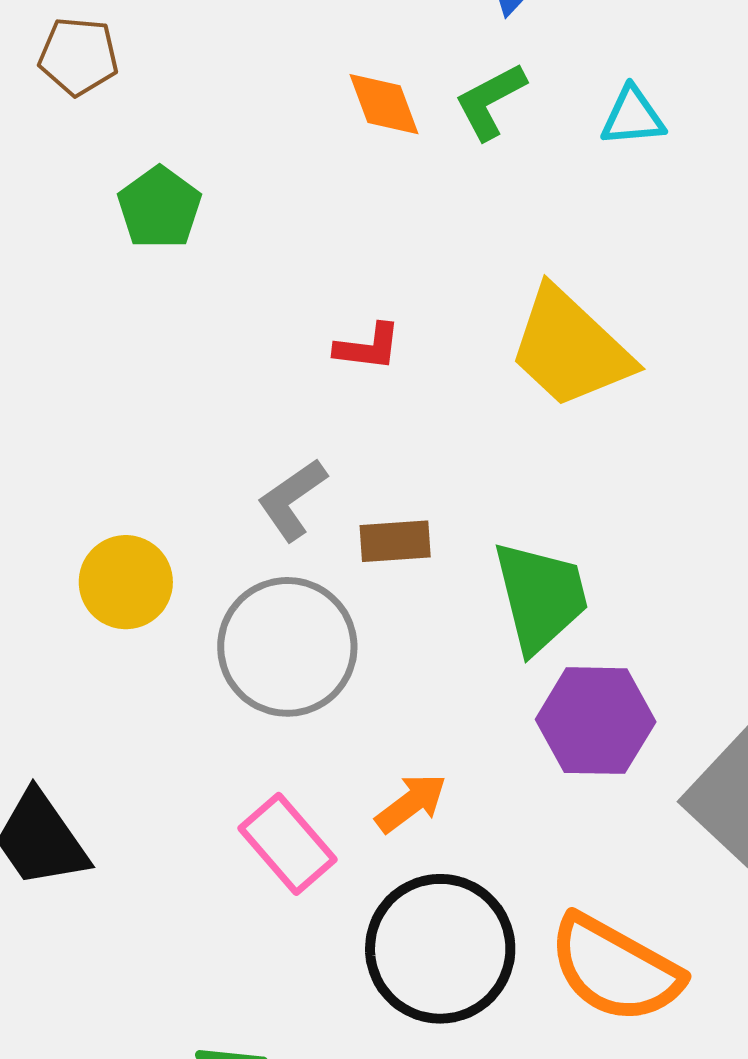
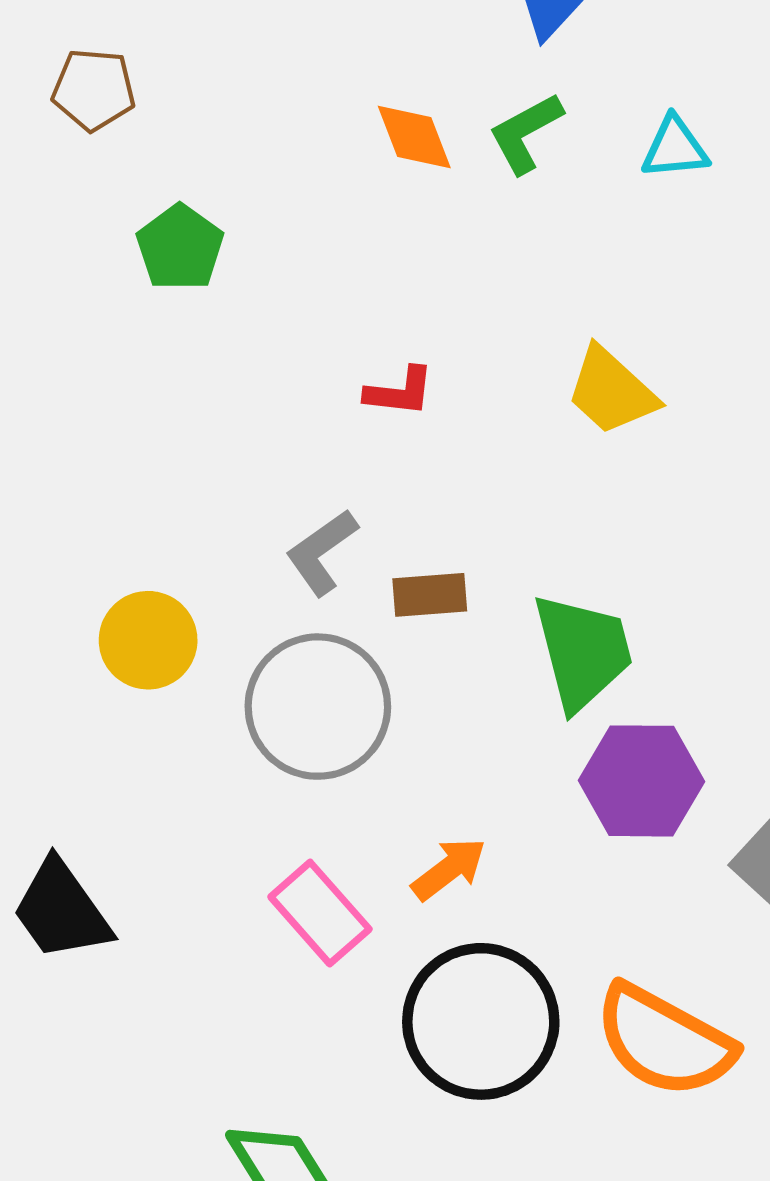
yellow trapezoid: (570, 348) -> (611, 391), size x0.7

